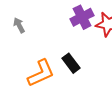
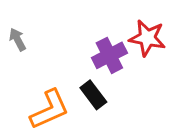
purple cross: (82, 17) -> (109, 55), moved

